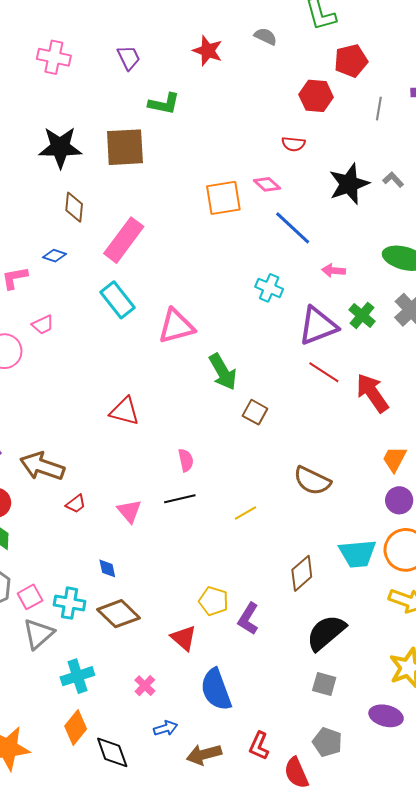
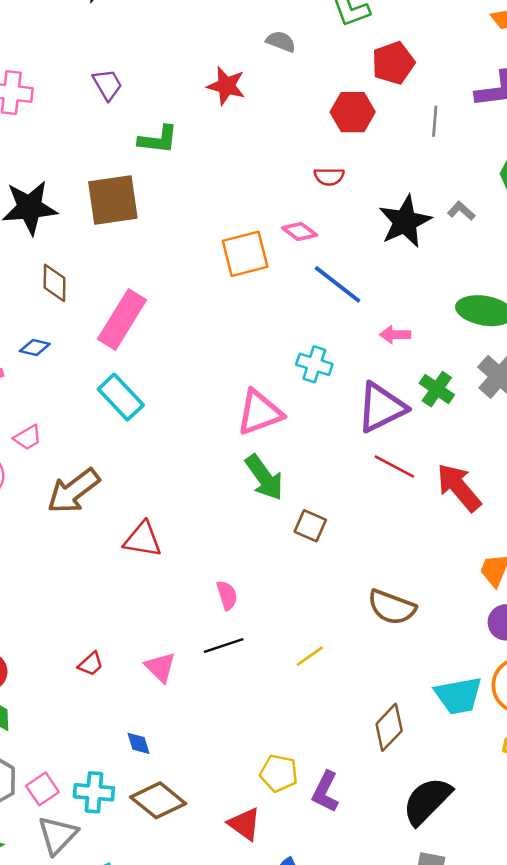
red star: (208, 51) -> (226, 86), moved
pink triangle: (176, 326) -> (259, 412), moved
brown arrow: (42, 466) -> (73, 491), moved, turned -51

